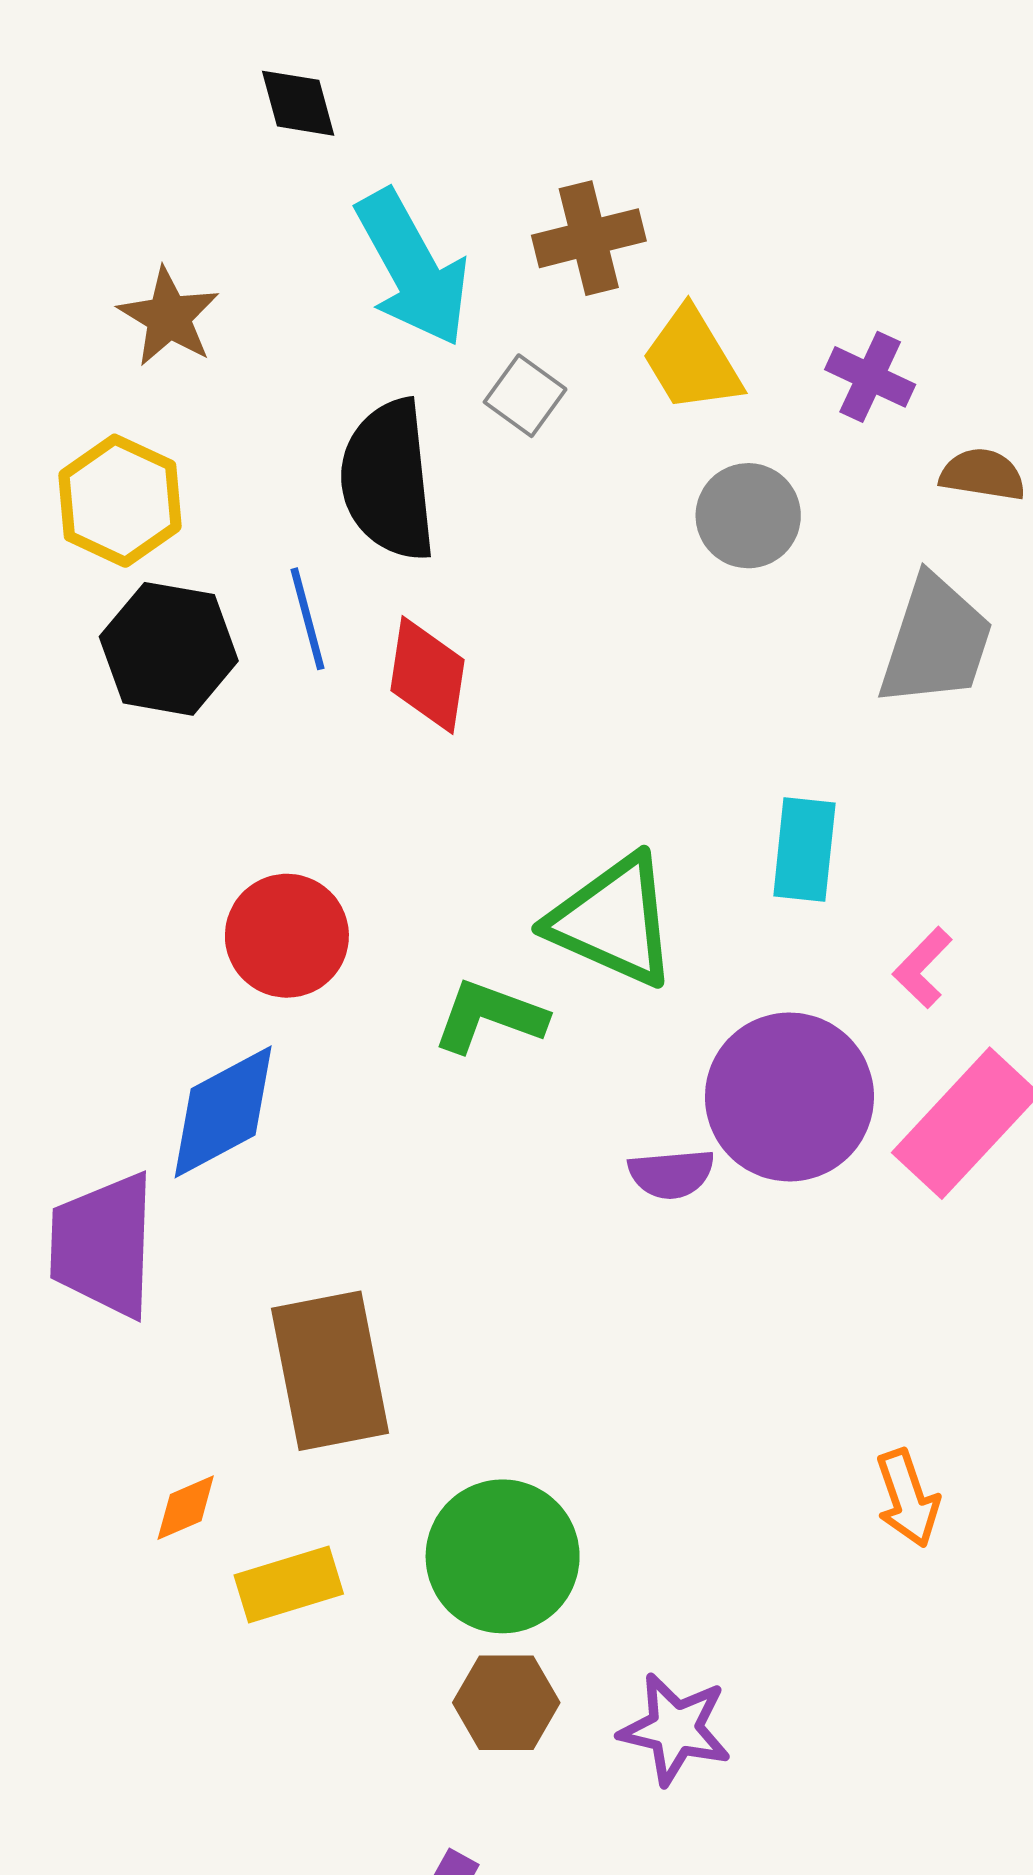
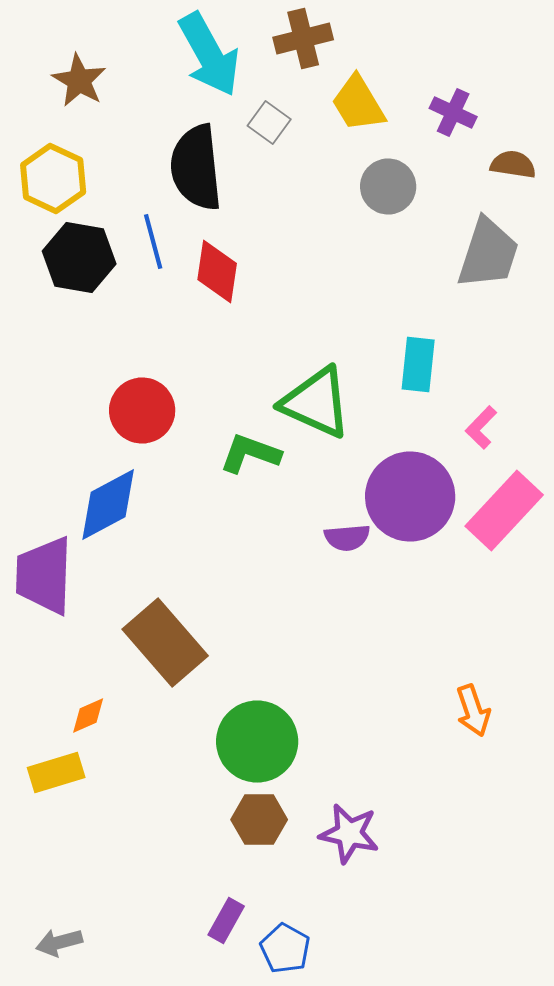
brown rectangle: (330, 1371) -> (165, 642), turned -30
yellow rectangle: (289, 1585) -> (56, 772), moved

